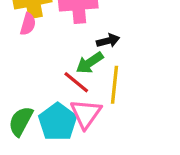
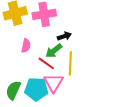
pink semicircle: (28, 24) -> (26, 46), moved
cyan pentagon: (58, 122) -> (36, 89), turned -30

